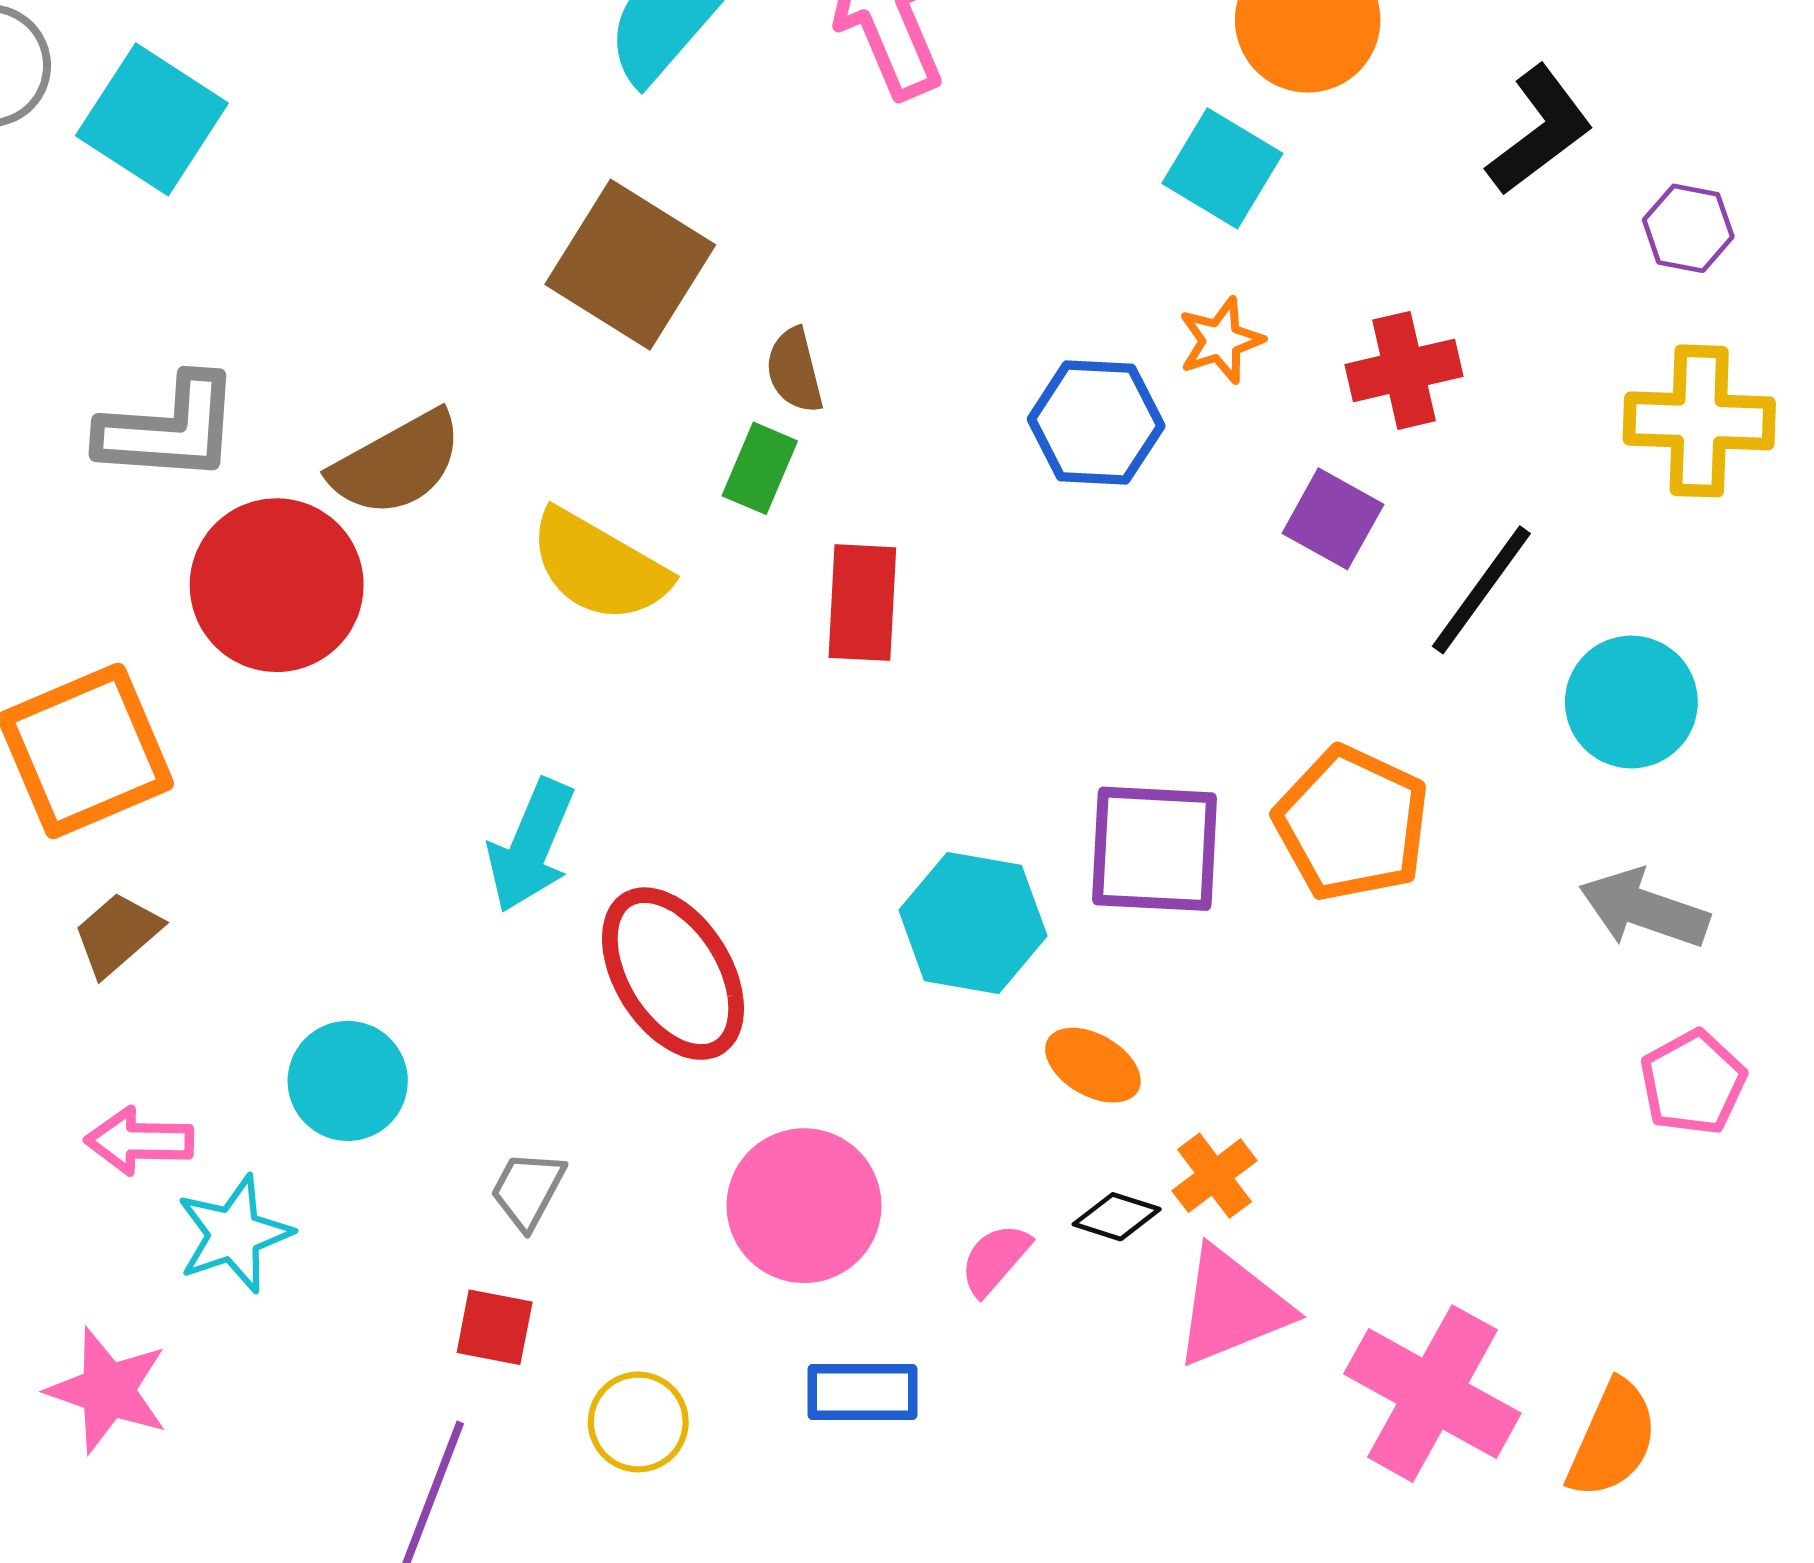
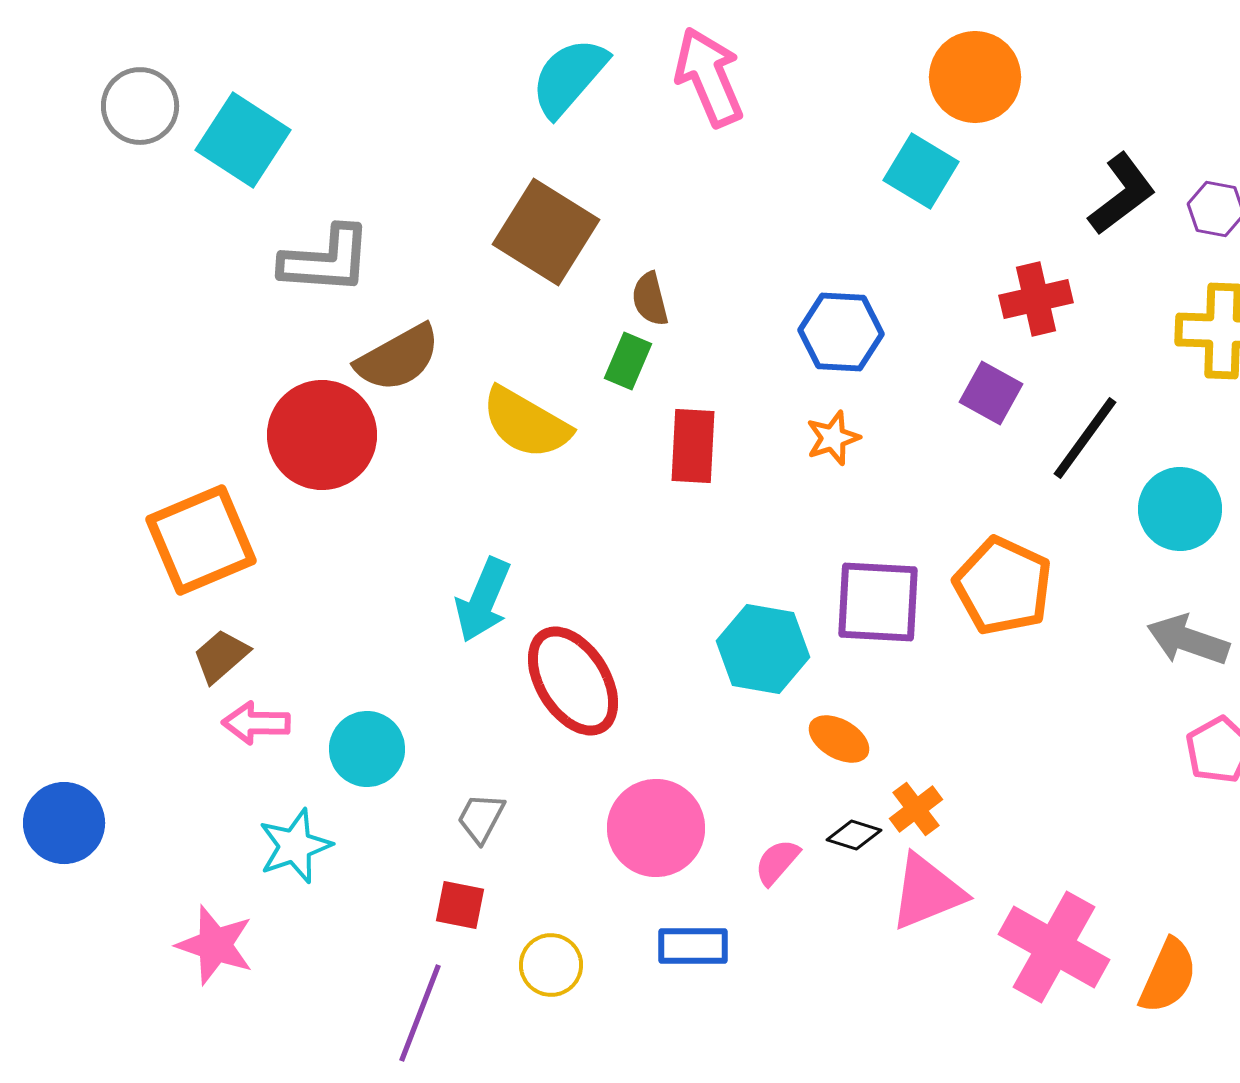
black L-shape: (1540, 130) -> (1122, 194), moved
orange star: (1221, 340) -> (833, 438), moved
gray L-shape: (169, 429) -> (326, 260), moved
pink arrow: (139, 1141) -> (256, 723), moved

